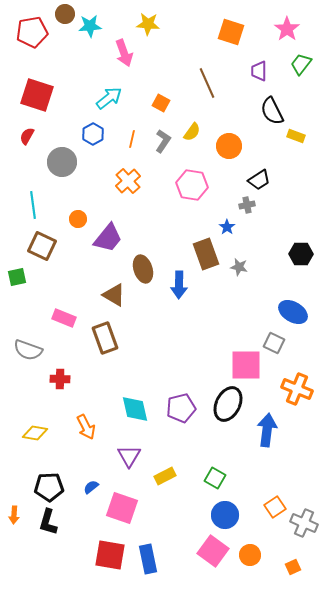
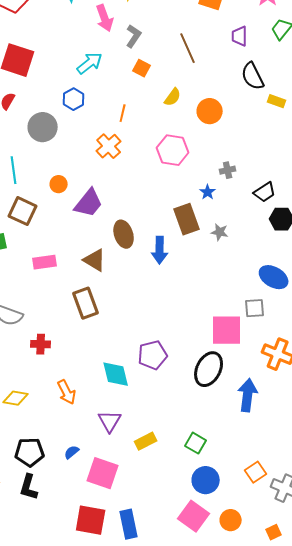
orange line: (132, 139) -> (123, 113), moved
gray L-shape: (163, 141) -> (134, 36), moved
black trapezoid: (259, 180) -> (265, 192), moved
pink rectangle: (64, 318) -> (45, 262), moved, turned -30
gray square: (274, 343) -> (255, 308), turned -30
purple pentagon: (181, 408) -> (153, 355), moved

